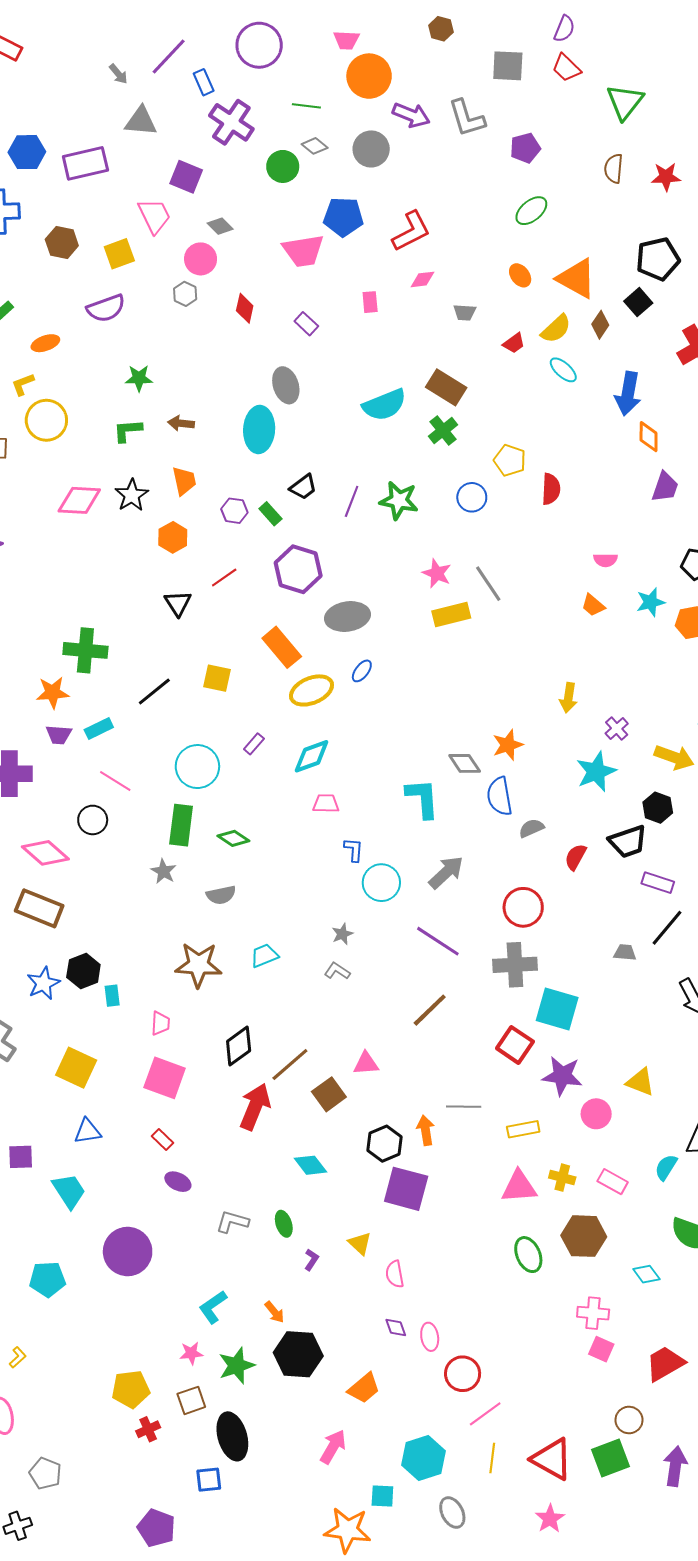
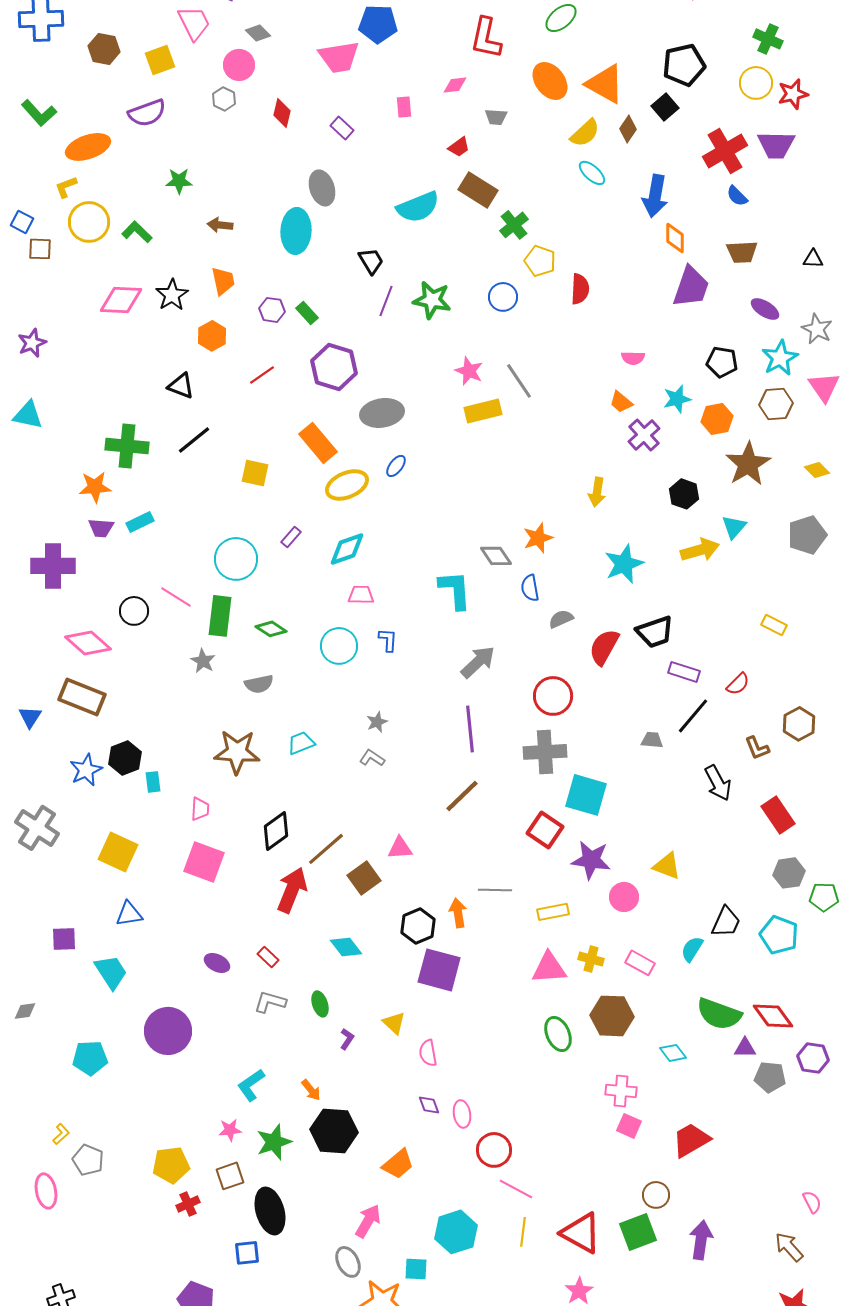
red L-shape: (411, 231) -> (486, 38), moved, turned 129
orange ellipse: (520, 275) -> (550, 81), size x1.6
orange ellipse: (45, 343) -> (88, 147), size x1.6
red trapezoid: (514, 343) -> (459, 147), moved
green L-shape: (128, 431) -> (137, 232), moved, turned 48
green cross: (443, 431) -> (514, 225), moved
black trapezoid: (303, 487) -> (371, 261), moved, turned -84
purple trapezoid: (665, 487) -> (691, 287), size x1.4
black triangle: (178, 603) -> (181, 386), moved, turned -36
black line: (154, 692) -> (194, 440), moved
purple cross: (617, 728) -> (644, 435), moved, size x1.4
yellow arrow: (674, 757) -> (700, 550), turned -36
pink line: (115, 781) -> (176, 597), moved
blue semicircle: (500, 796) -> (530, 588), size x0.7
black hexagon: (658, 808) -> (684, 494), moved
red semicircle: (576, 857) -> (604, 647), size x1.4
cyan circle: (381, 883) -> (339, 646), moved
purple line: (438, 941) -> (470, 729), turned 51
red rectangle: (163, 1139) -> (268, 957), moved
pink line: (485, 1414) -> (516, 1189), turned 64
gray pentagon: (45, 1473) -> (88, 1160), moved
gray ellipse: (452, 1512) -> (348, 1262), moved

